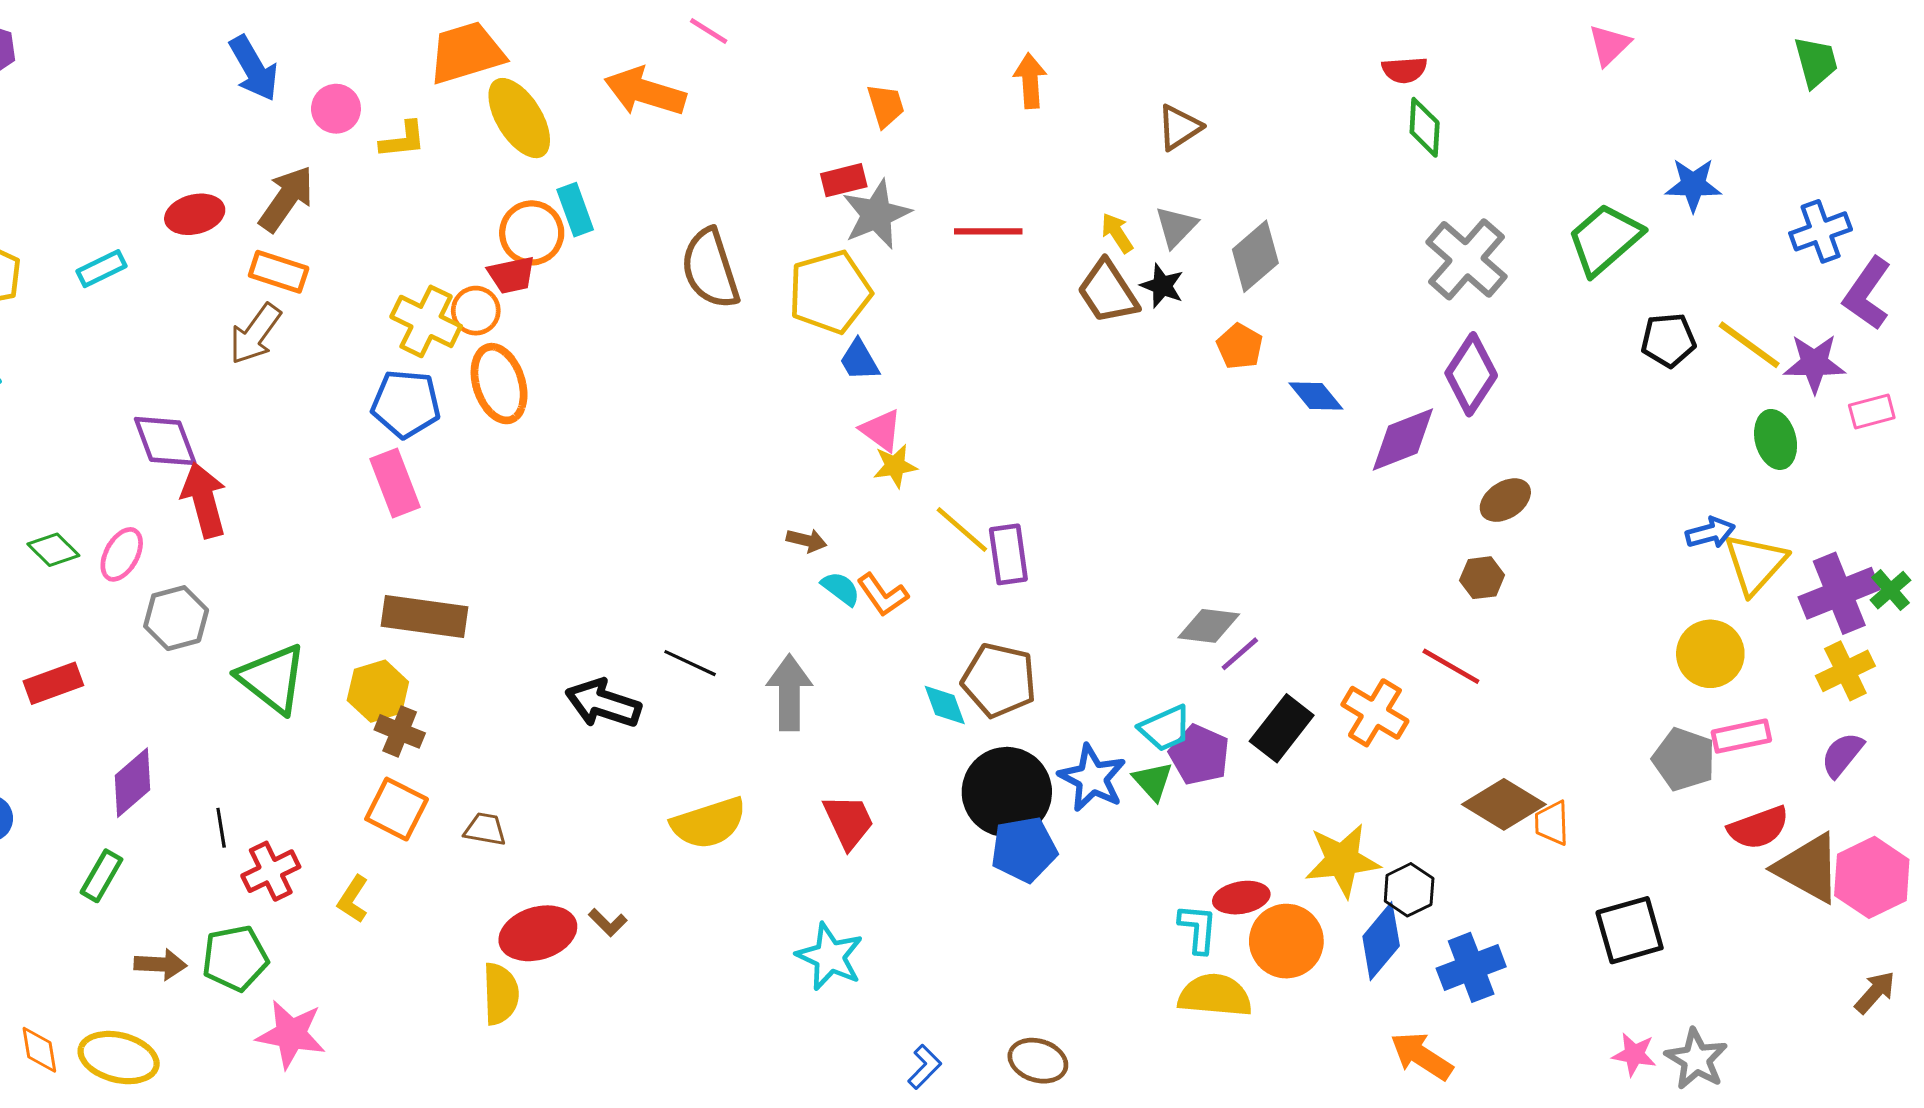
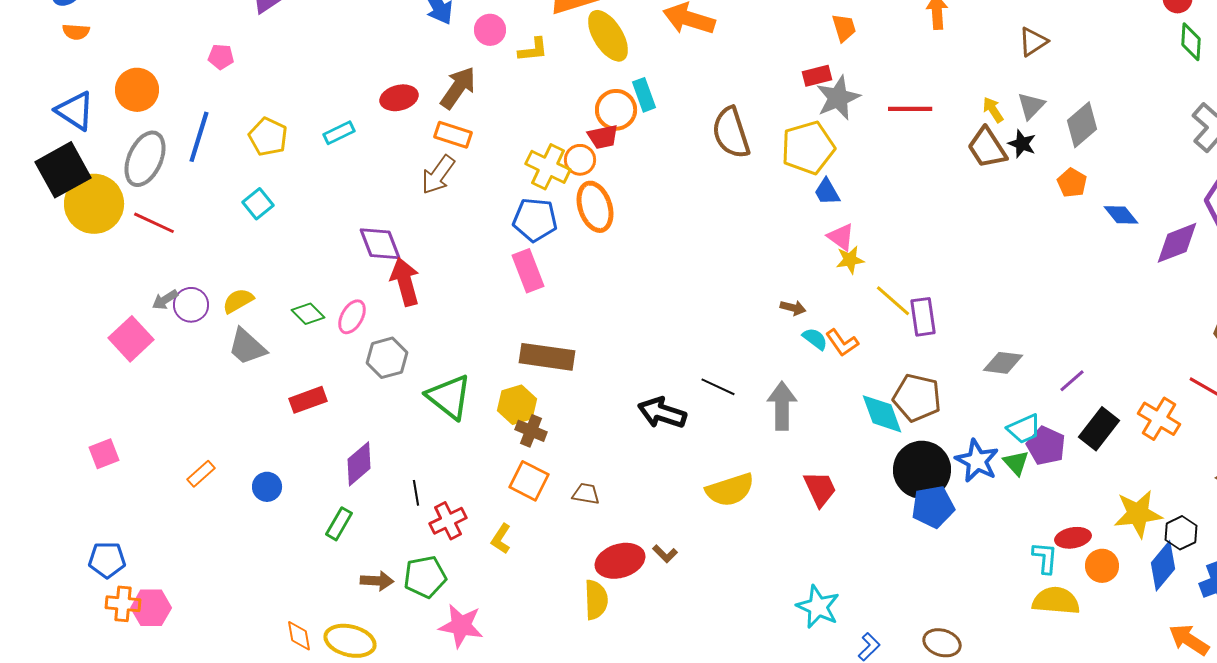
gray diamond: (1209, 626) -> (1003, 363), moved
cyan diamond: (945, 705) -> (882, 414), size x1.5
orange circle: (1286, 941) -> (1102, 566), size x0.7
cyan star: (830, 957) -> (818, 607), moved

